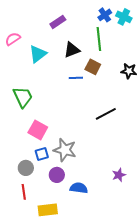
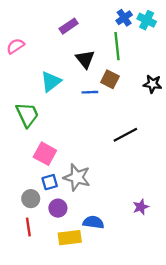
black triangle: (72, 50) -> (85, 59), turned -48
cyan triangle: (38, 54) -> (51, 82), moved
purple circle: (57, 175) -> (58, 208), moved
yellow rectangle: (48, 210) -> (70, 238), moved

